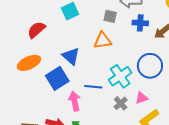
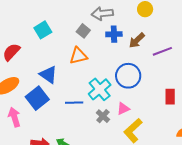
gray square: (110, 16) -> (83, 31), turned 32
pink arrow: (75, 101) -> (14, 117), moved

